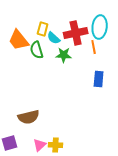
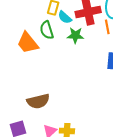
orange trapezoid: (19, 40) -> (28, 43), moved

